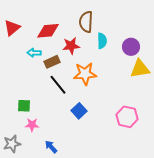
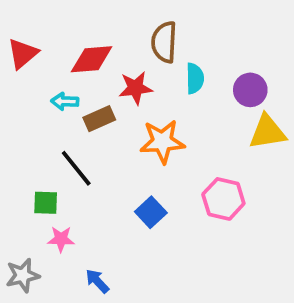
black line: (58, 85) -> (76, 168), moved
pink hexagon: (127, 117) -> (223, 199), moved

